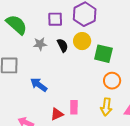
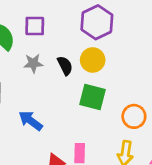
purple square: (55, 19) -> (35, 26), moved
green square: (103, 54) -> (93, 97), moved

